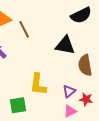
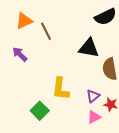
green square: (18, 105) -> (40, 111), turned -36

